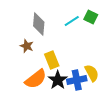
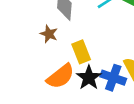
blue cross: (77, 80) -> (113, 78), turned 30

